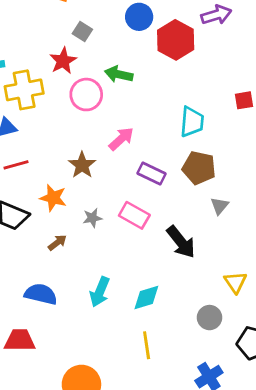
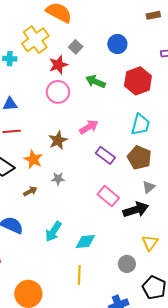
red hexagon: (176, 40) -> (138, 81), moved
yellow cross: (24, 90) -> (35, 40), moved, turned -36
pink circle: (86, 95) -> (58, 92), moved
pink rectangle: (134, 215) -> (108, 196), moved
black arrow: (181, 242) -> (136, 210), moved, turned -80

